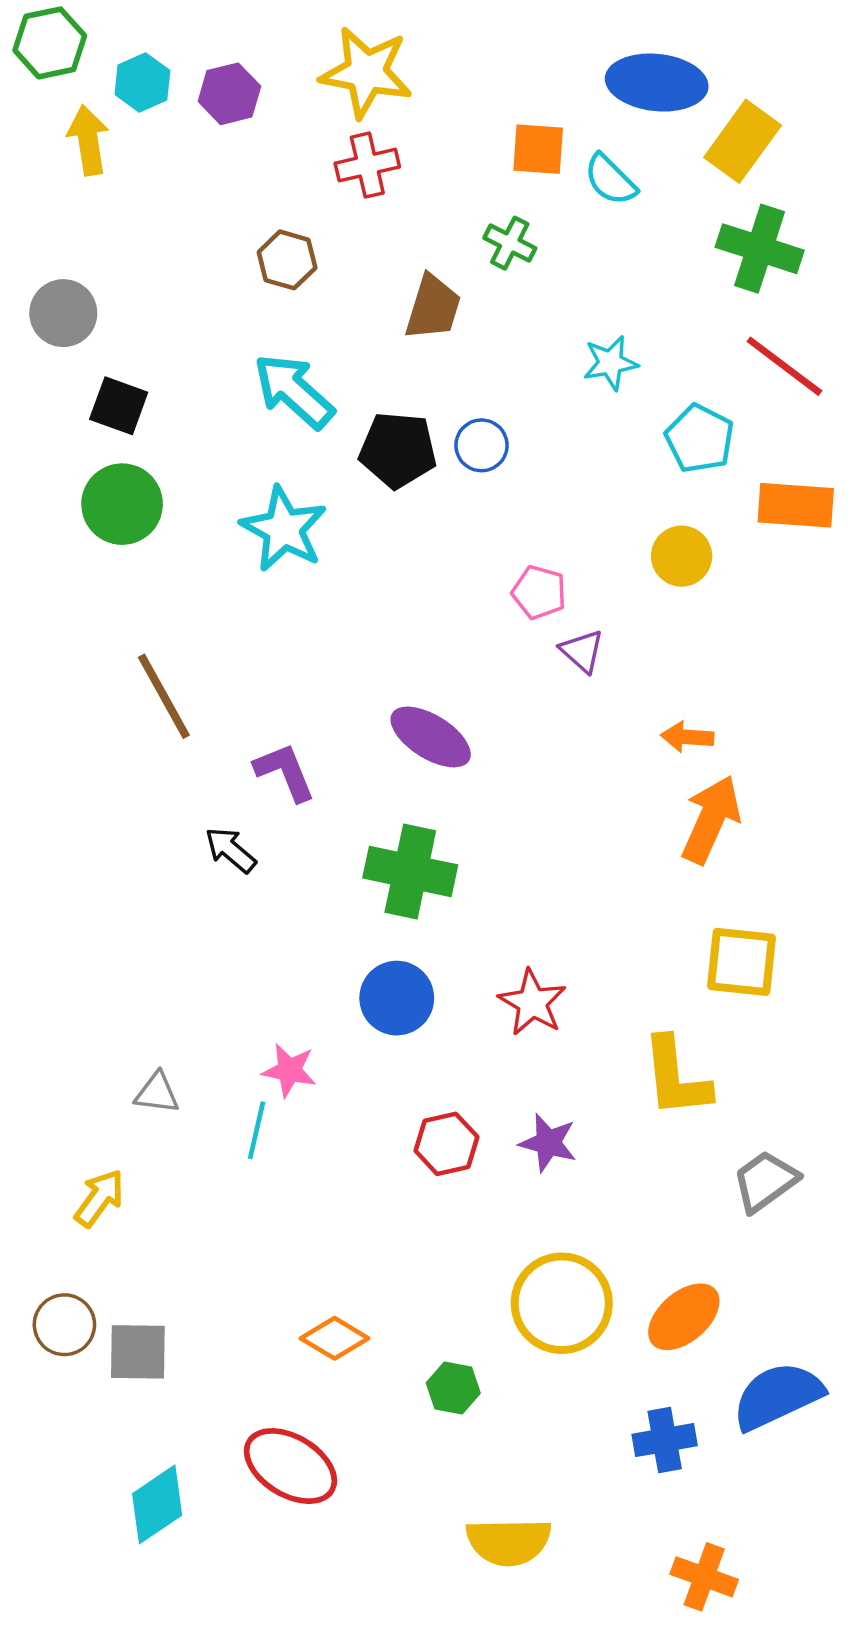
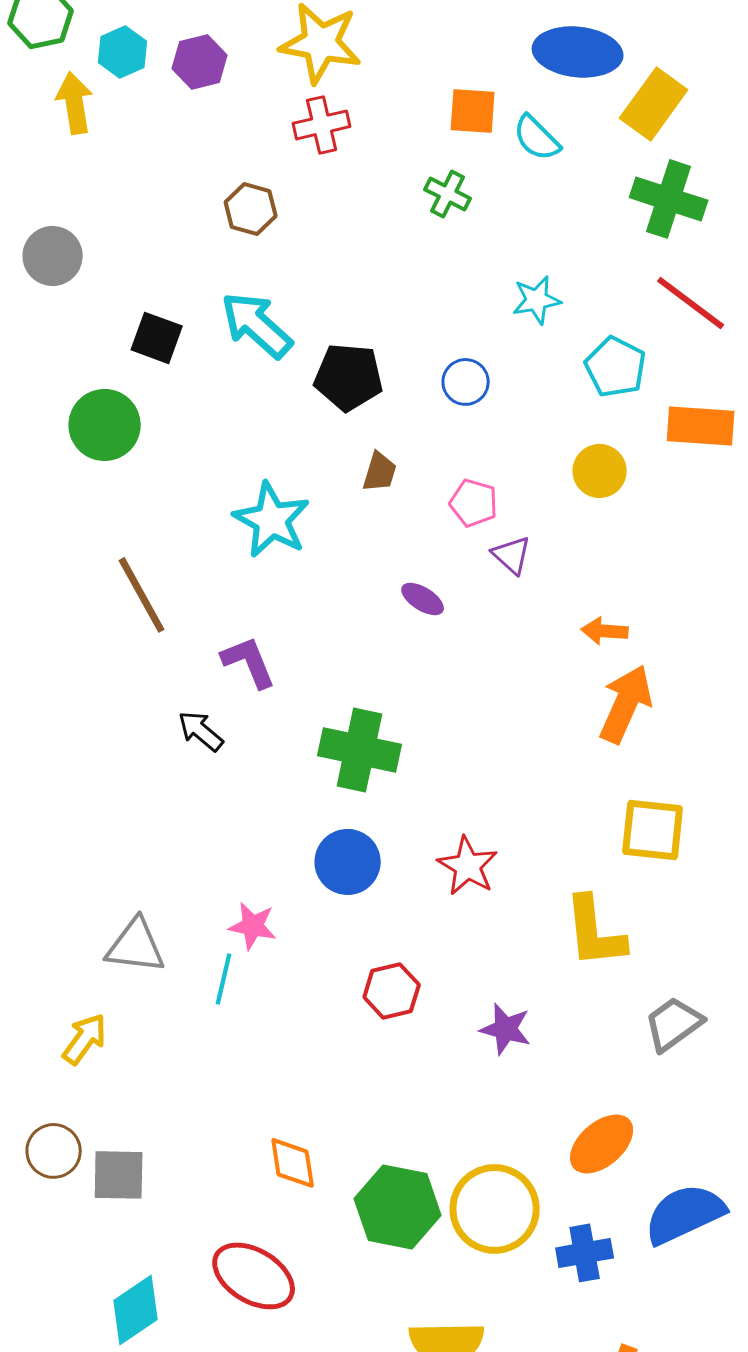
brown trapezoid: (433, 307) -> (380, 472), moved, size x0.7
black square: (119, 406) -> (157, 338), moved
blue circle: (482, 445) -> (466, 382), moved
cyan star: (284, 529) -> (272, 520), moved
purple ellipse: (431, 737) -> (423, 599), moved, size x0.6
gray triangle: (157, 1093) -> (136, 946), size x1.5
purple star: (548, 1143) -> (506, 1029), moved
yellow circle: (562, 1303) -> (495, 1209), moved
orange diamond: (335, 1338) -> (293, 1163), turned 50
green hexagon: (453, 1388) -> (398, 1207), size x1.8

